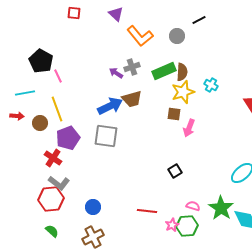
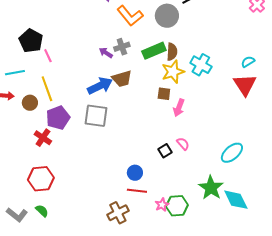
gray circle: (177, 36) -> (167, 16), size x1.5
cyan cross: (211, 85) -> (201, 65), size x1.5
gray L-shape: (59, 183) -> (17, 215), moved
pink semicircle: (193, 206) -> (183, 144), moved, turned 32
blue circle: (93, 207) -> (135, 173), moved
brown cross: (93, 237) -> (118, 213), moved

